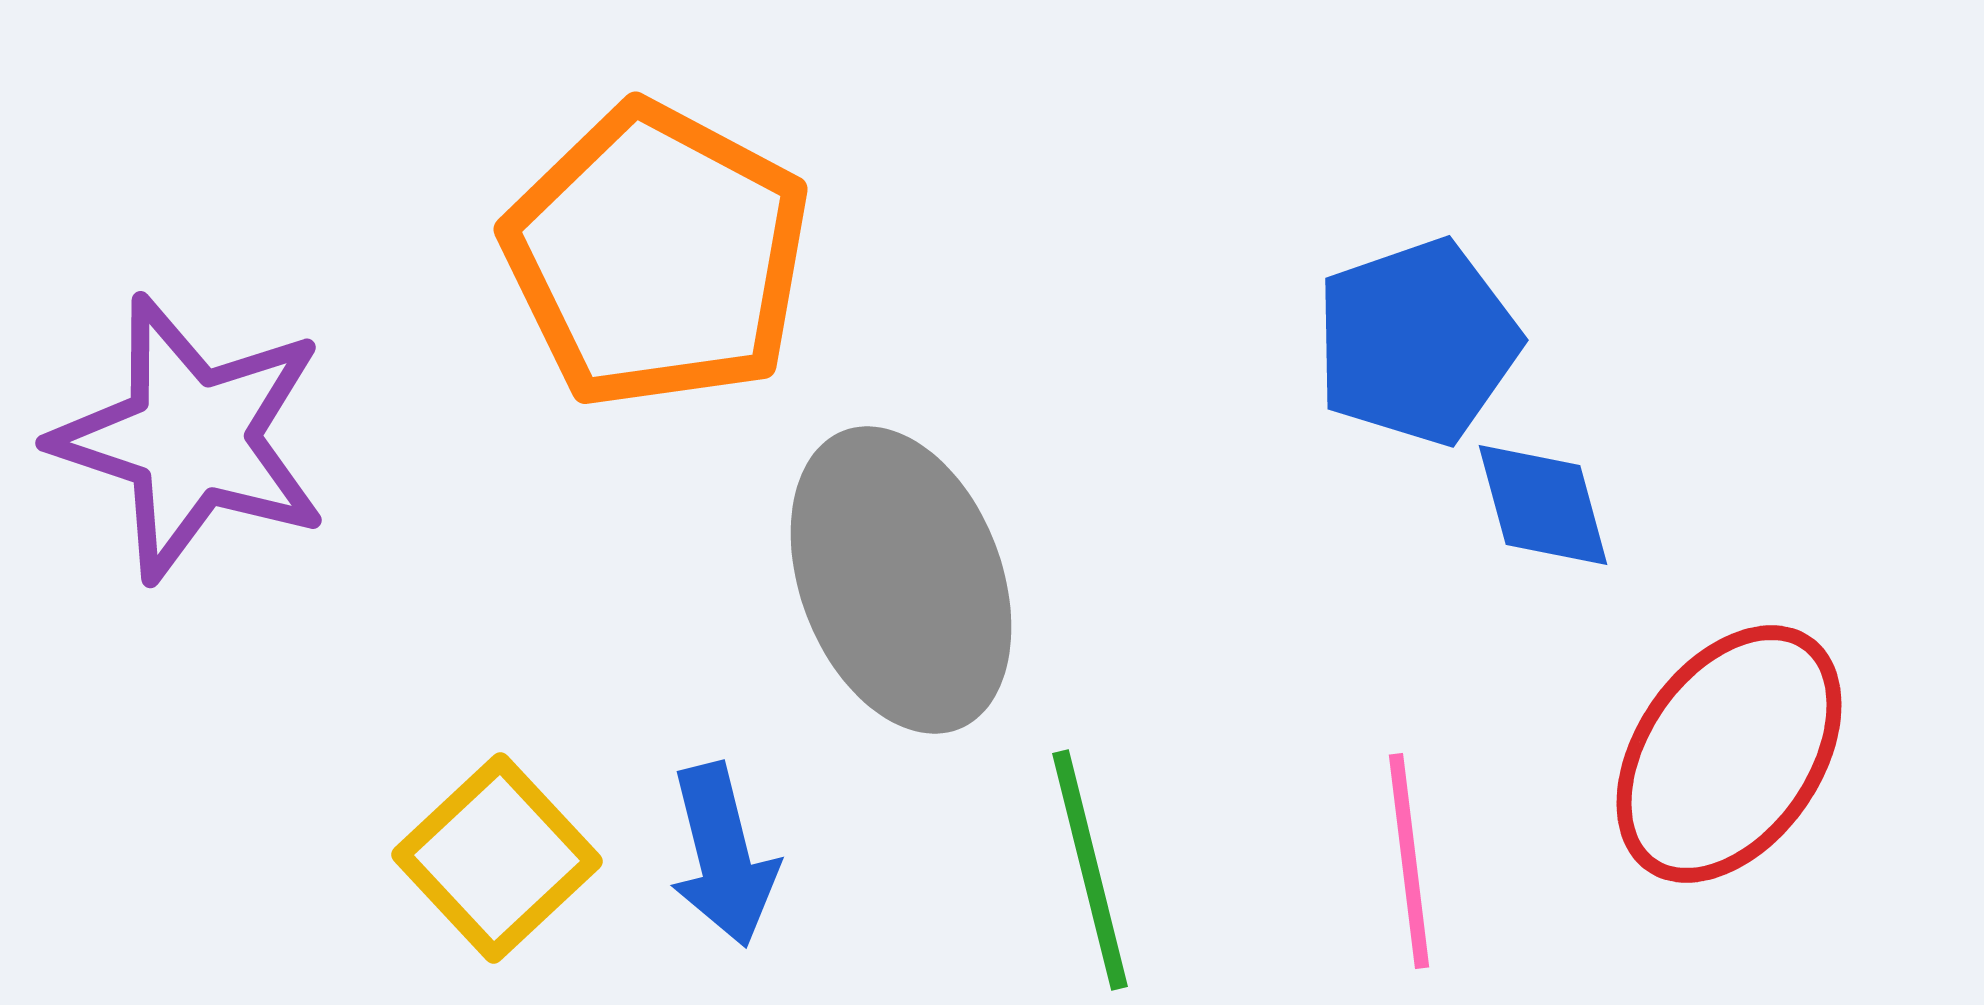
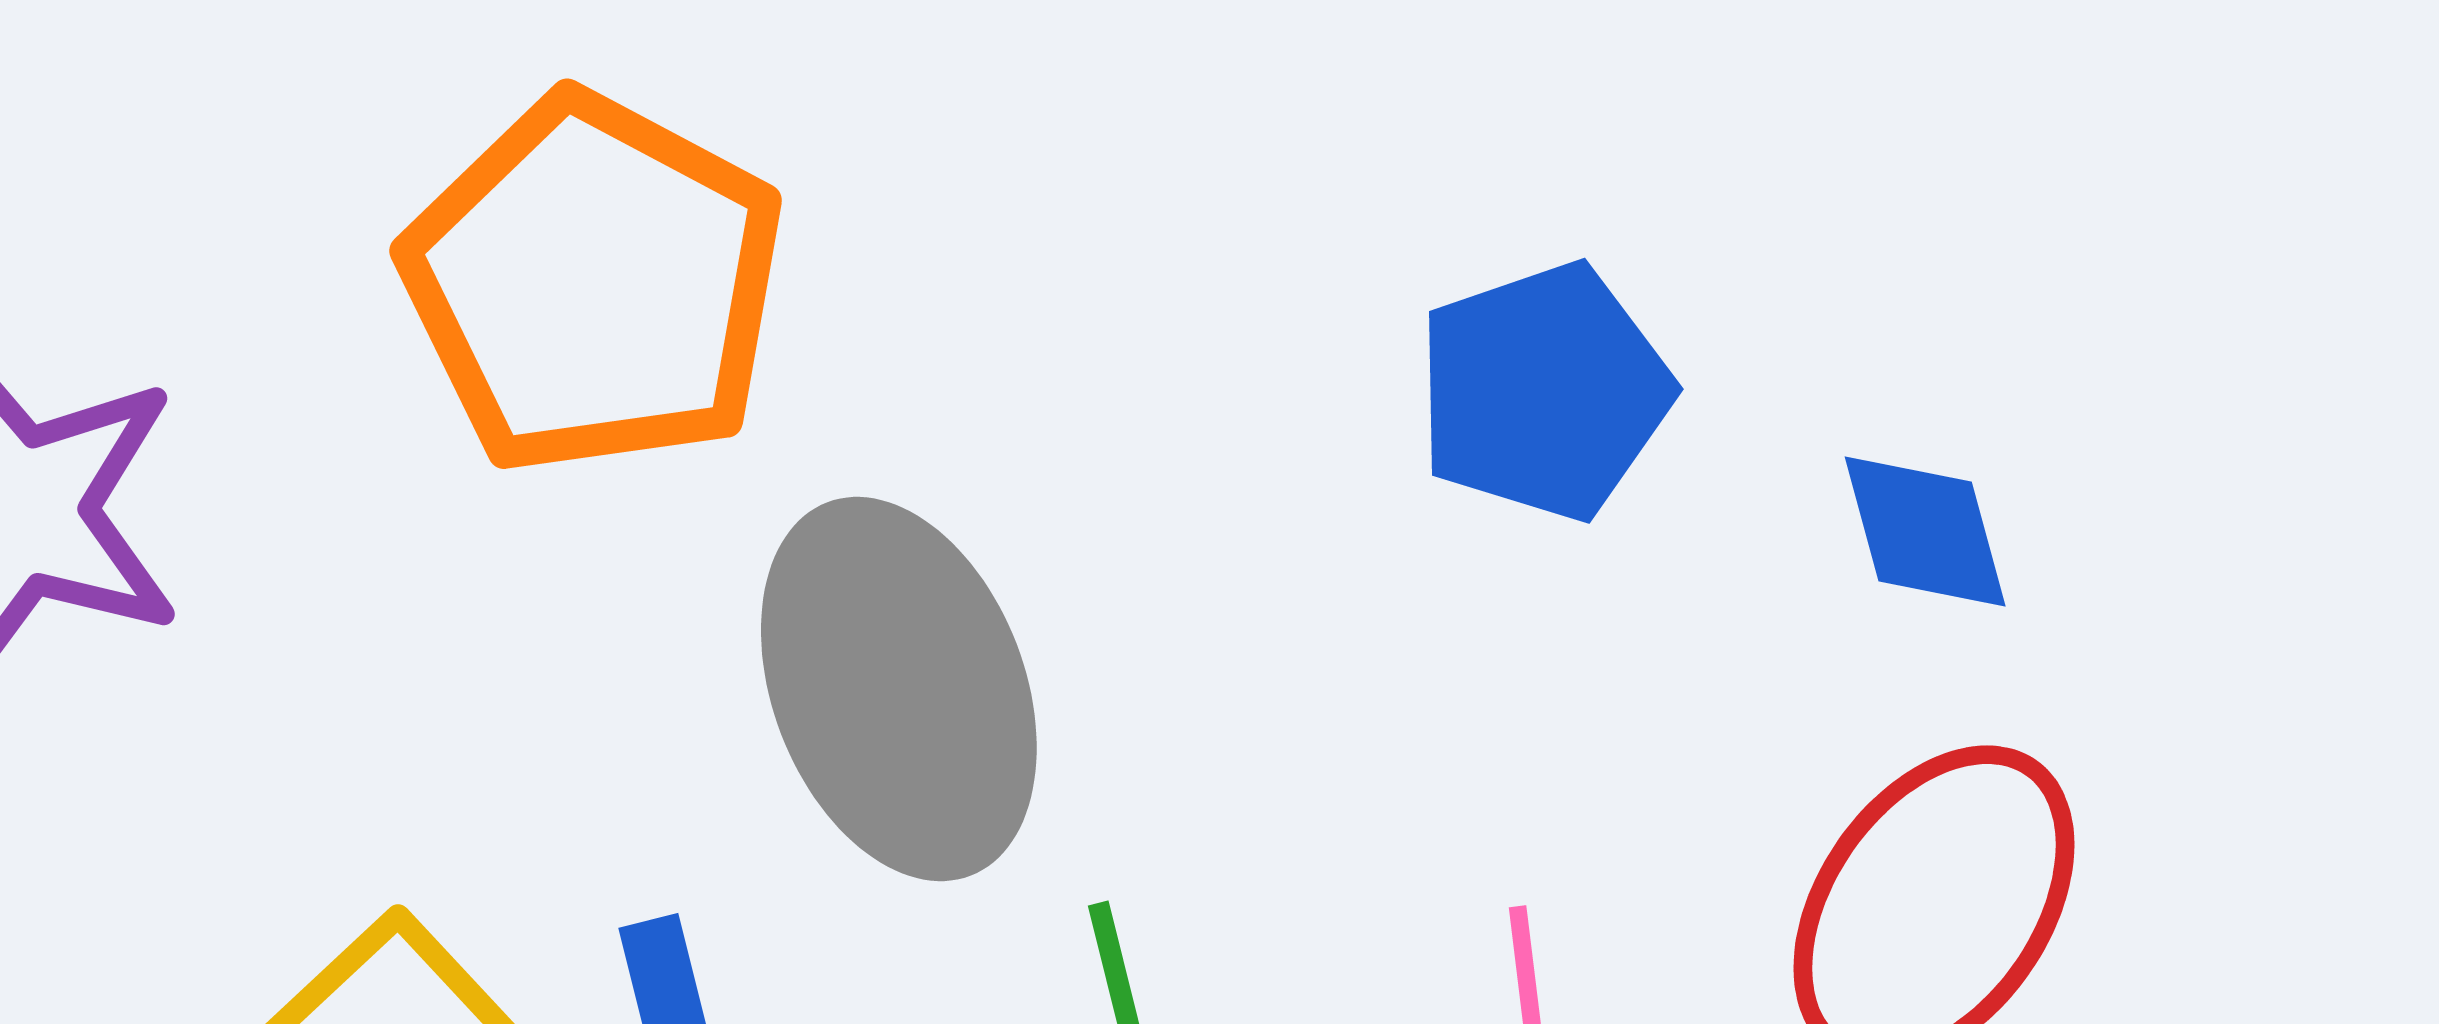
blue diamond: (1543, 505) -> (1925, 531), moved

